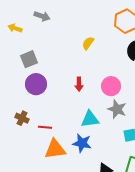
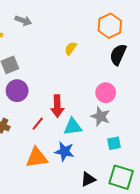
red arrow: (79, 84) -> (57, 106), moved, size x1.5
pink circle: (111, 86) -> (106, 93), moved
red line: (45, 127) -> (38, 124), moved, turned -56

